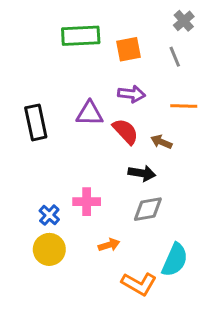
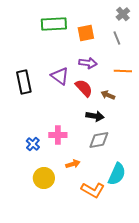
purple triangle: (90, 113) -> (60, 76), turned 36
yellow circle: (49, 249) -> (44, 178), moved

